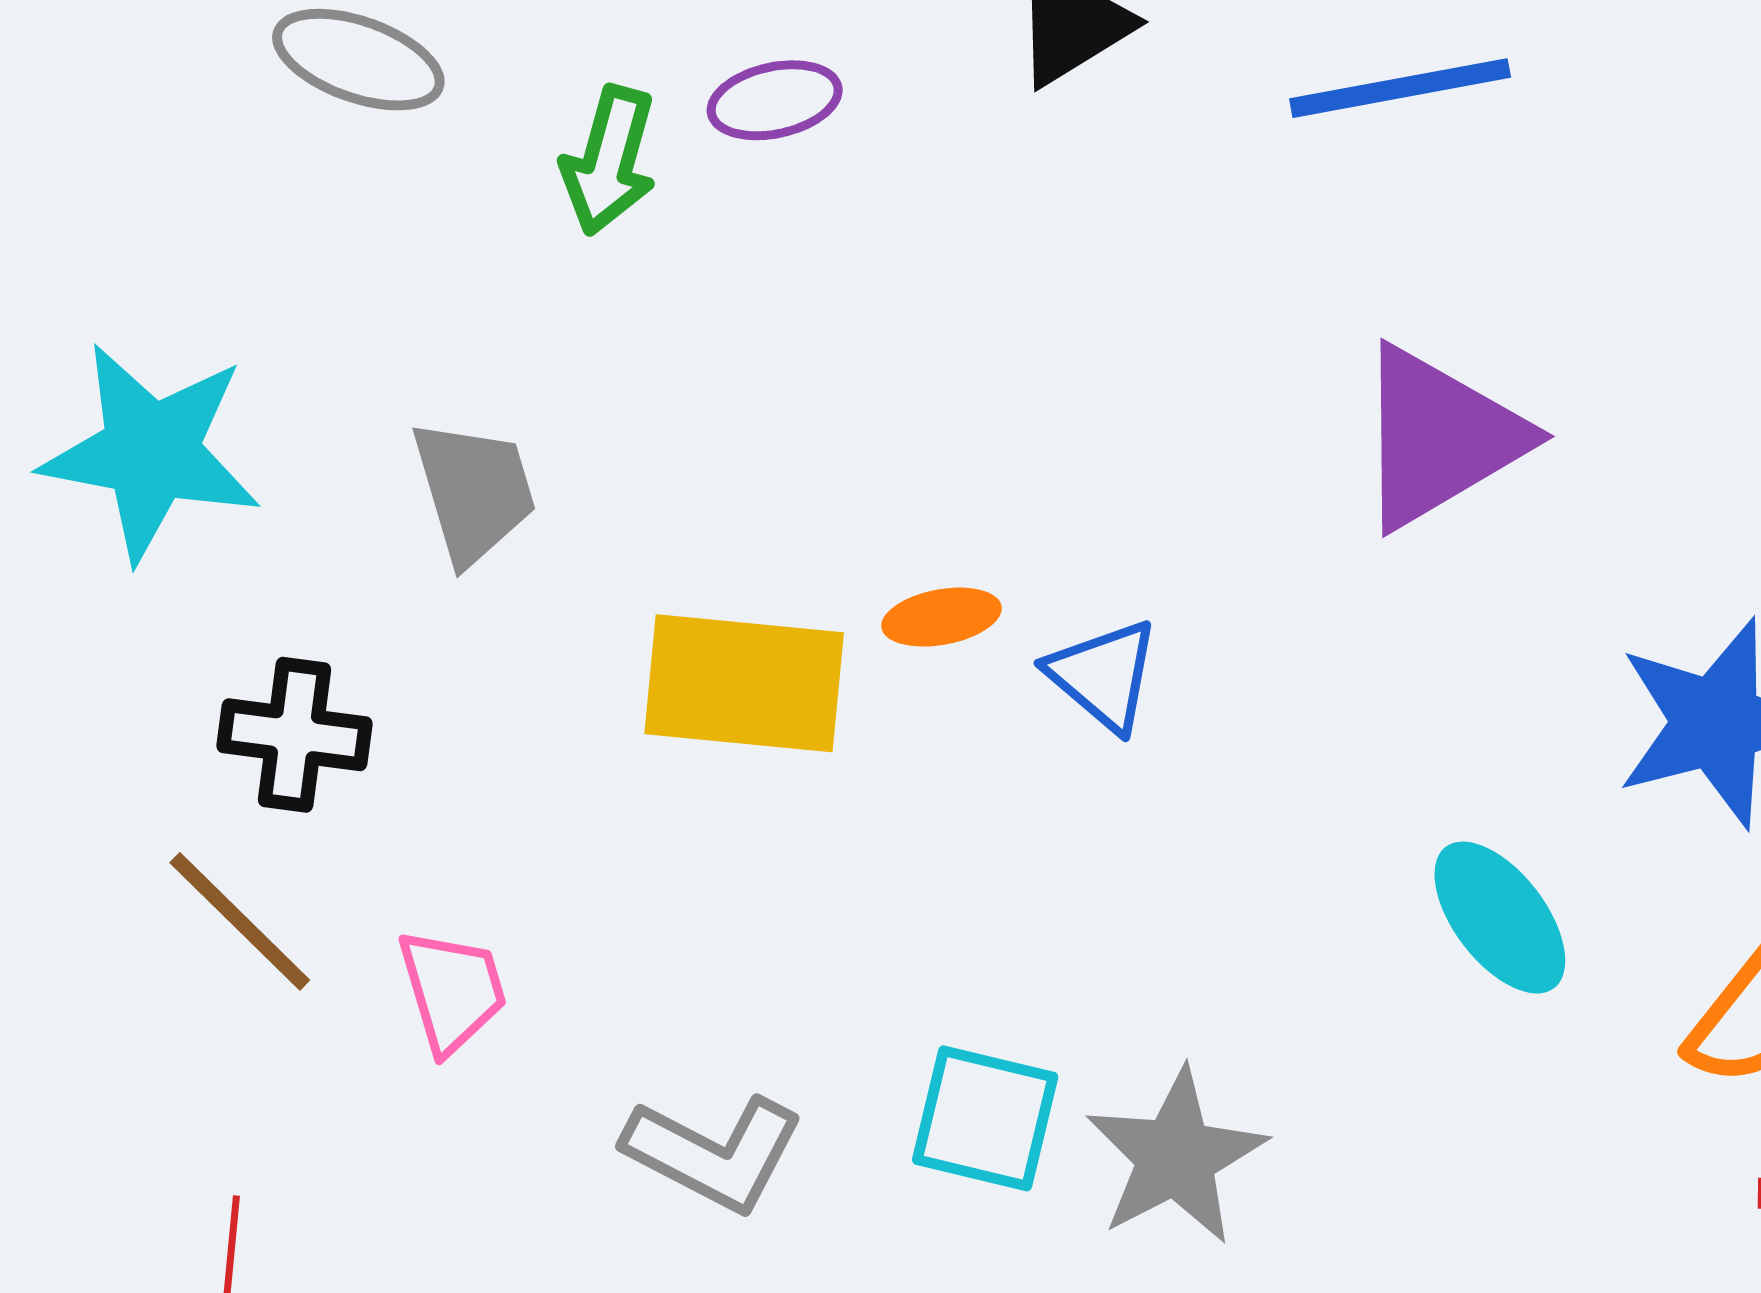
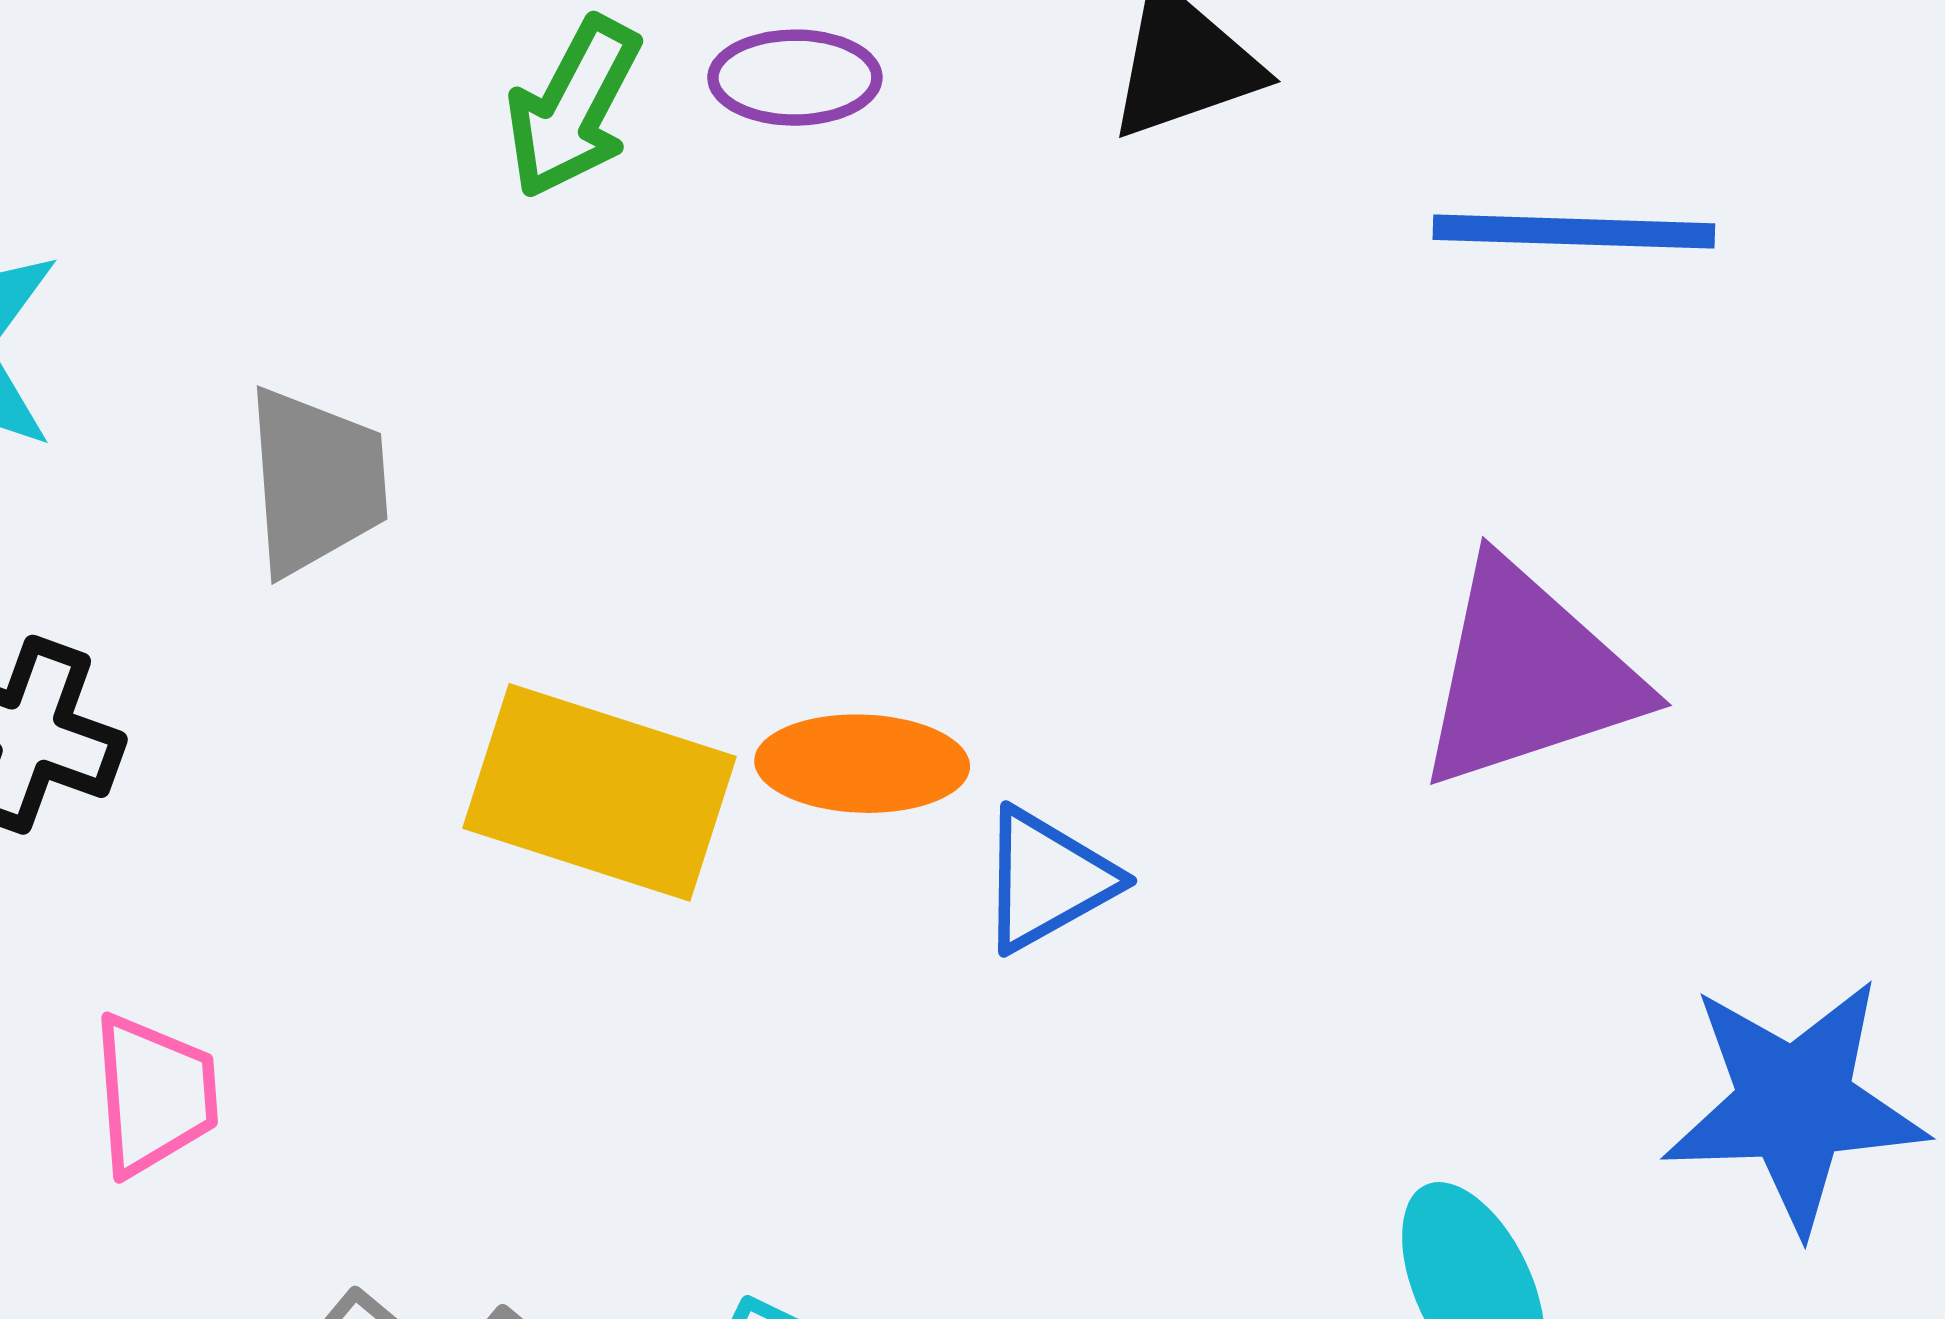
orange ellipse: (941, 617) -> (862, 764), size x1.4
blue triangle: (1103, 675) -> (1047, 880), turned 38

